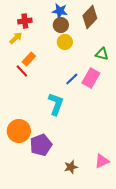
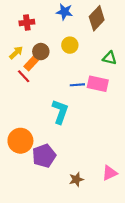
brown circle: (61, 25) -> (41, 52), moved
yellow arrow: (16, 38) -> (16, 53), moved
pink rectangle: (91, 78) -> (98, 84), turned 72
blue line: (72, 79) -> (77, 85), turned 40

